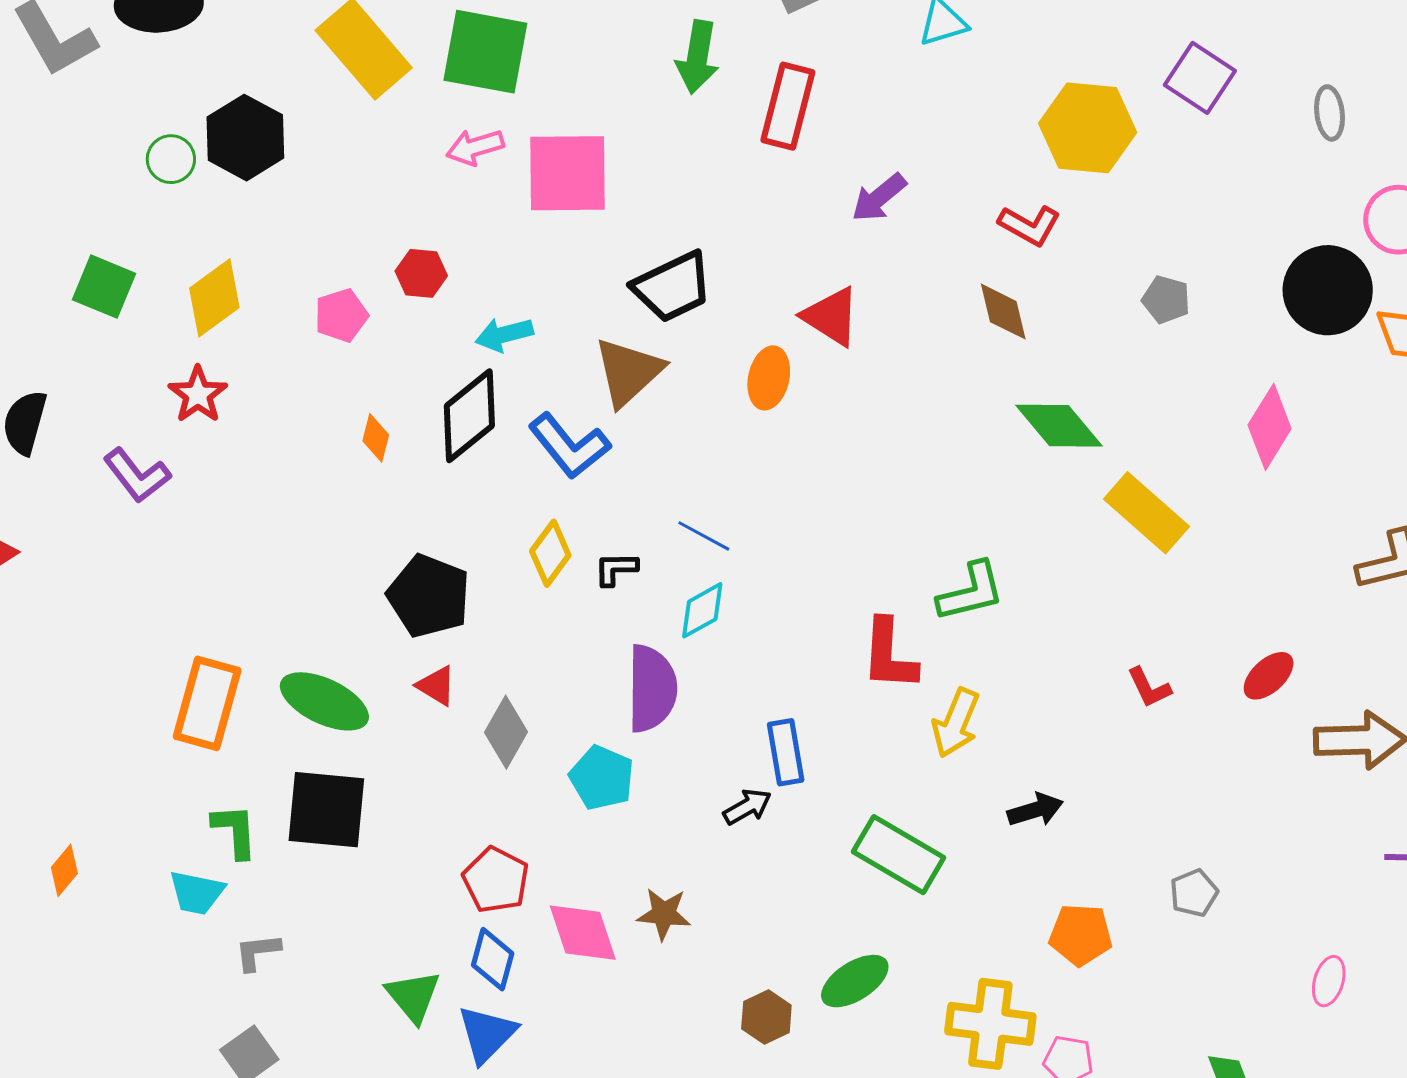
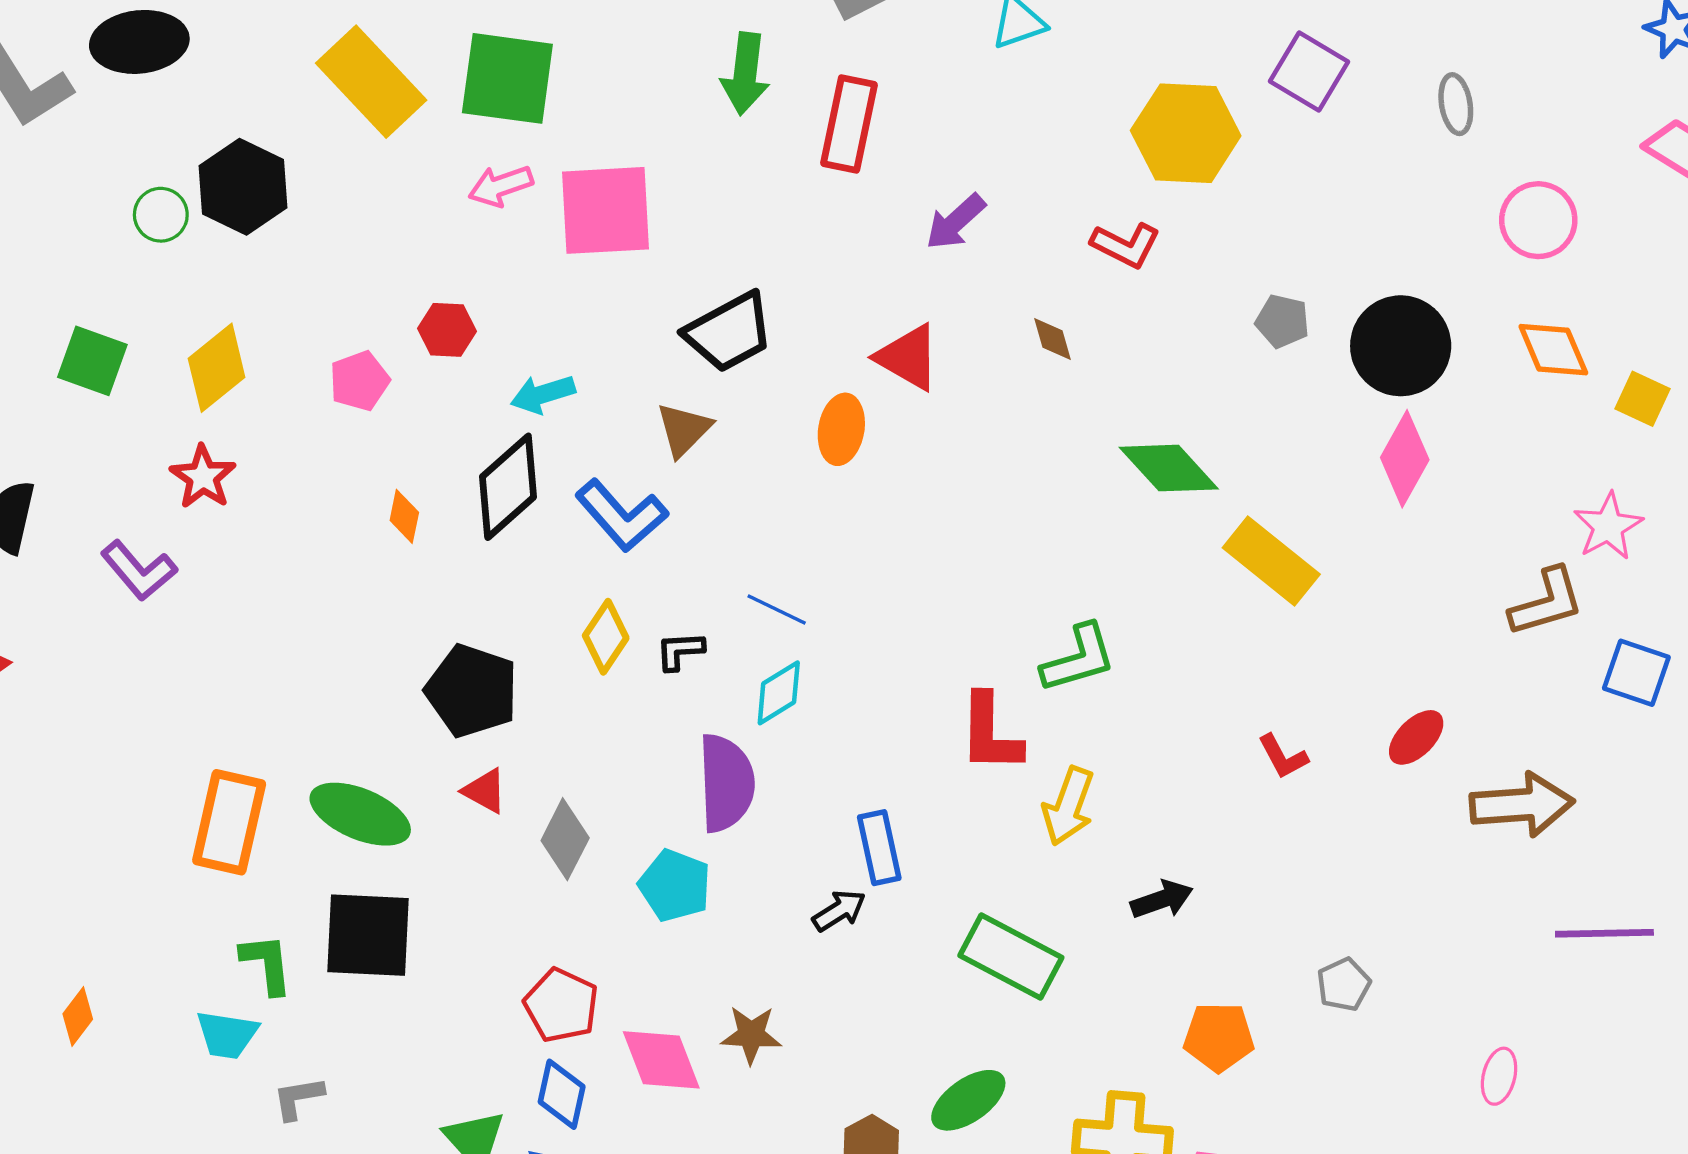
black circle: (1328, 290) -> (1401, 346), moved
brown diamond: (1003, 312) -> (1053, 339), moved, size x0.7
brown triangle: (628, 372) -> (684, 430), size x0.7

